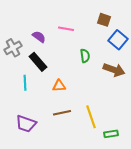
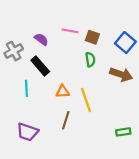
brown square: (104, 20) -> (92, 37), moved
brown line: (62, 113) -> (66, 120), turned -60
yellow line: (91, 117) -> (86, 100), moved
green rectangle: (111, 134) -> (123, 132), moved

